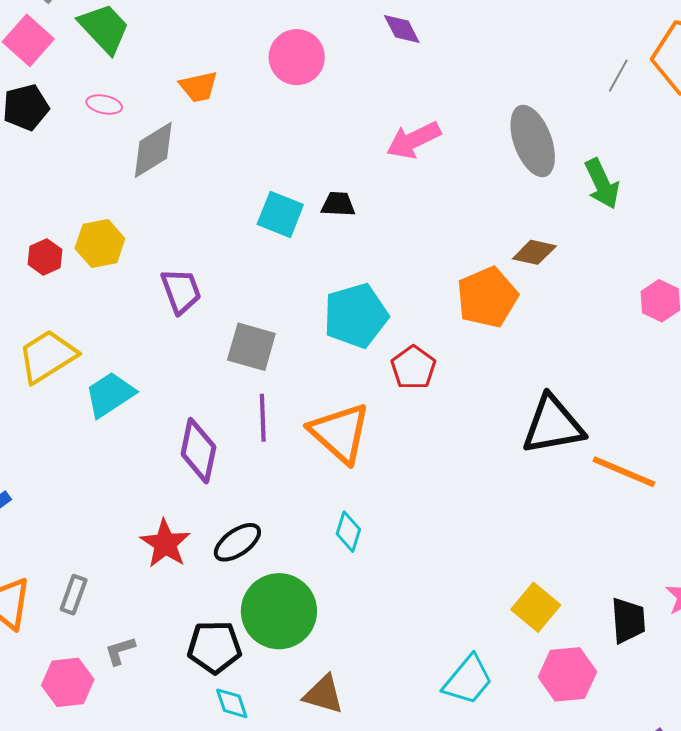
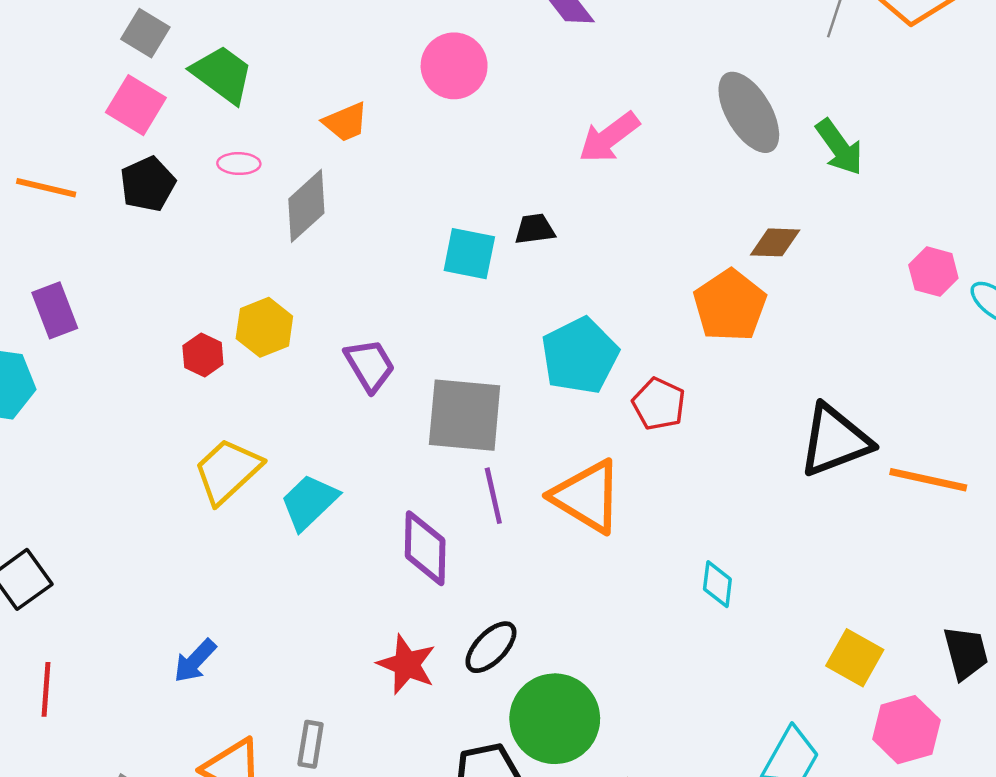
gray square: (251, 347) -> (465, 415), size x1.4
cyan diamond: (348, 532) -> (717, 584), moved

